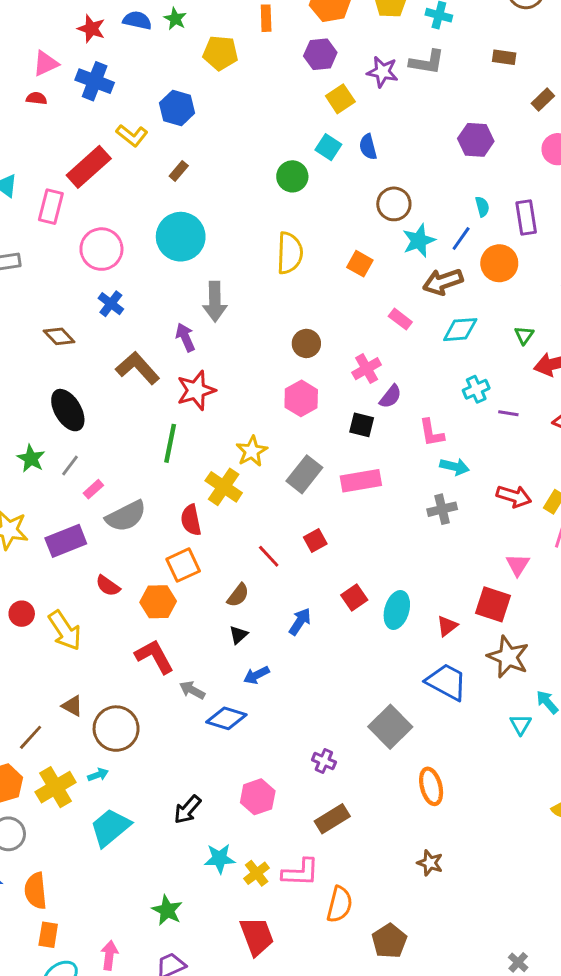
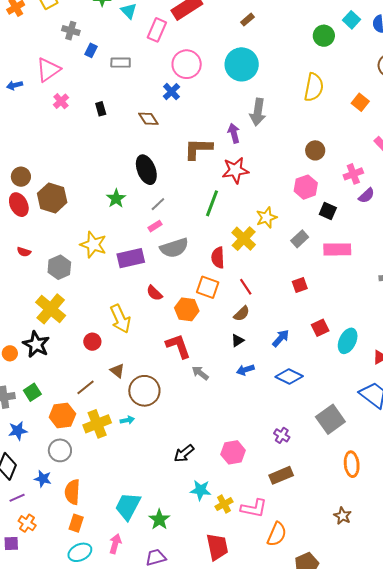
blue cross: (111, 304) -> (171, 92), moved
brown L-shape: (138, 368) -> (198, 149), turned -56
black square: (362, 425) -> (328, 211), moved
gray line: (70, 466) -> (158, 204), moved
gray rectangle: (304, 474) -> (300, 239), size x0.7
red line: (269, 556) -> (246, 287), moved
orange square: (183, 565) -> (208, 287), turned 35
red circle: (22, 614) -> (92, 342), moved
blue diamond: (226, 718) -> (289, 377), moved
cyan trapezoid: (110, 828) -> (128, 506), moved, turned -32

